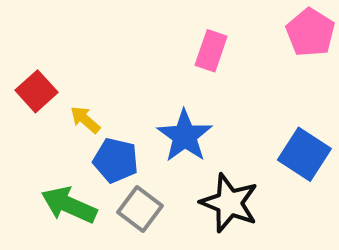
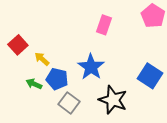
green arrow: (69, 205) -> (34, 84), moved, size x0.6

